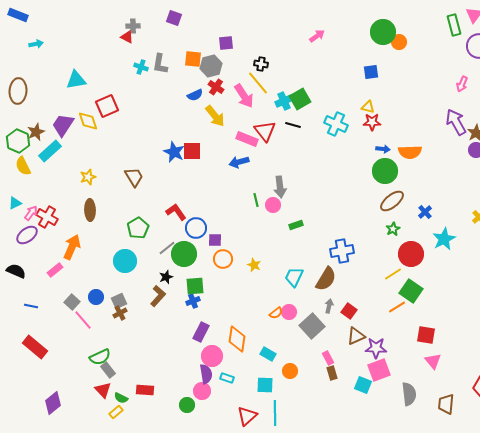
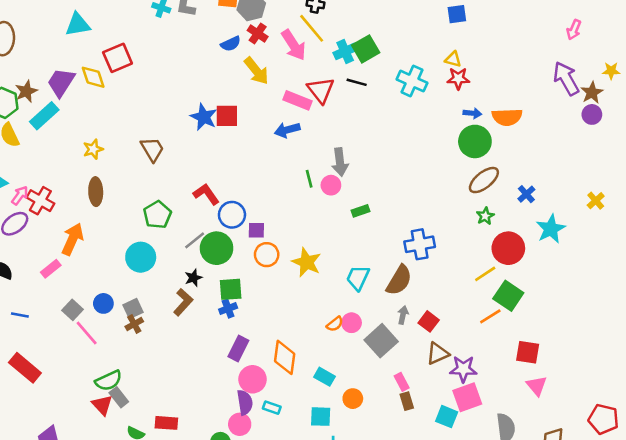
yellow star: (254, 265) -> (307, 262), size x1.6
red triangle: (103, 390) -> (102, 405), moved

